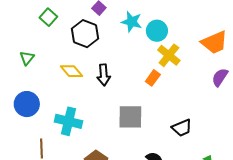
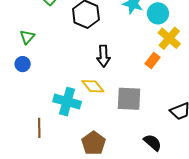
yellow diamond: (71, 71) -> (93, 86), moved
blue circle: (27, 104) -> (23, 64), moved, size x0.6

